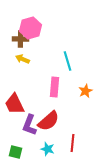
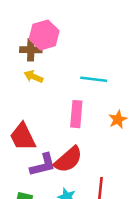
cyan line: (68, 61) -> (94, 79), turned -66
purple L-shape: (30, 125) -> (43, 165), turned -125

